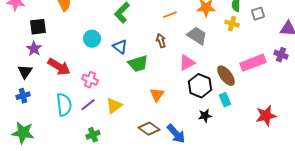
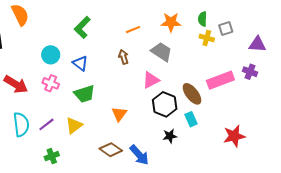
yellow cross: (232, 24) -> (207, 38), moved
green trapezoid: (138, 64) -> (84, 94), moved
pink cross: (90, 80) -> (51, 83), moved

